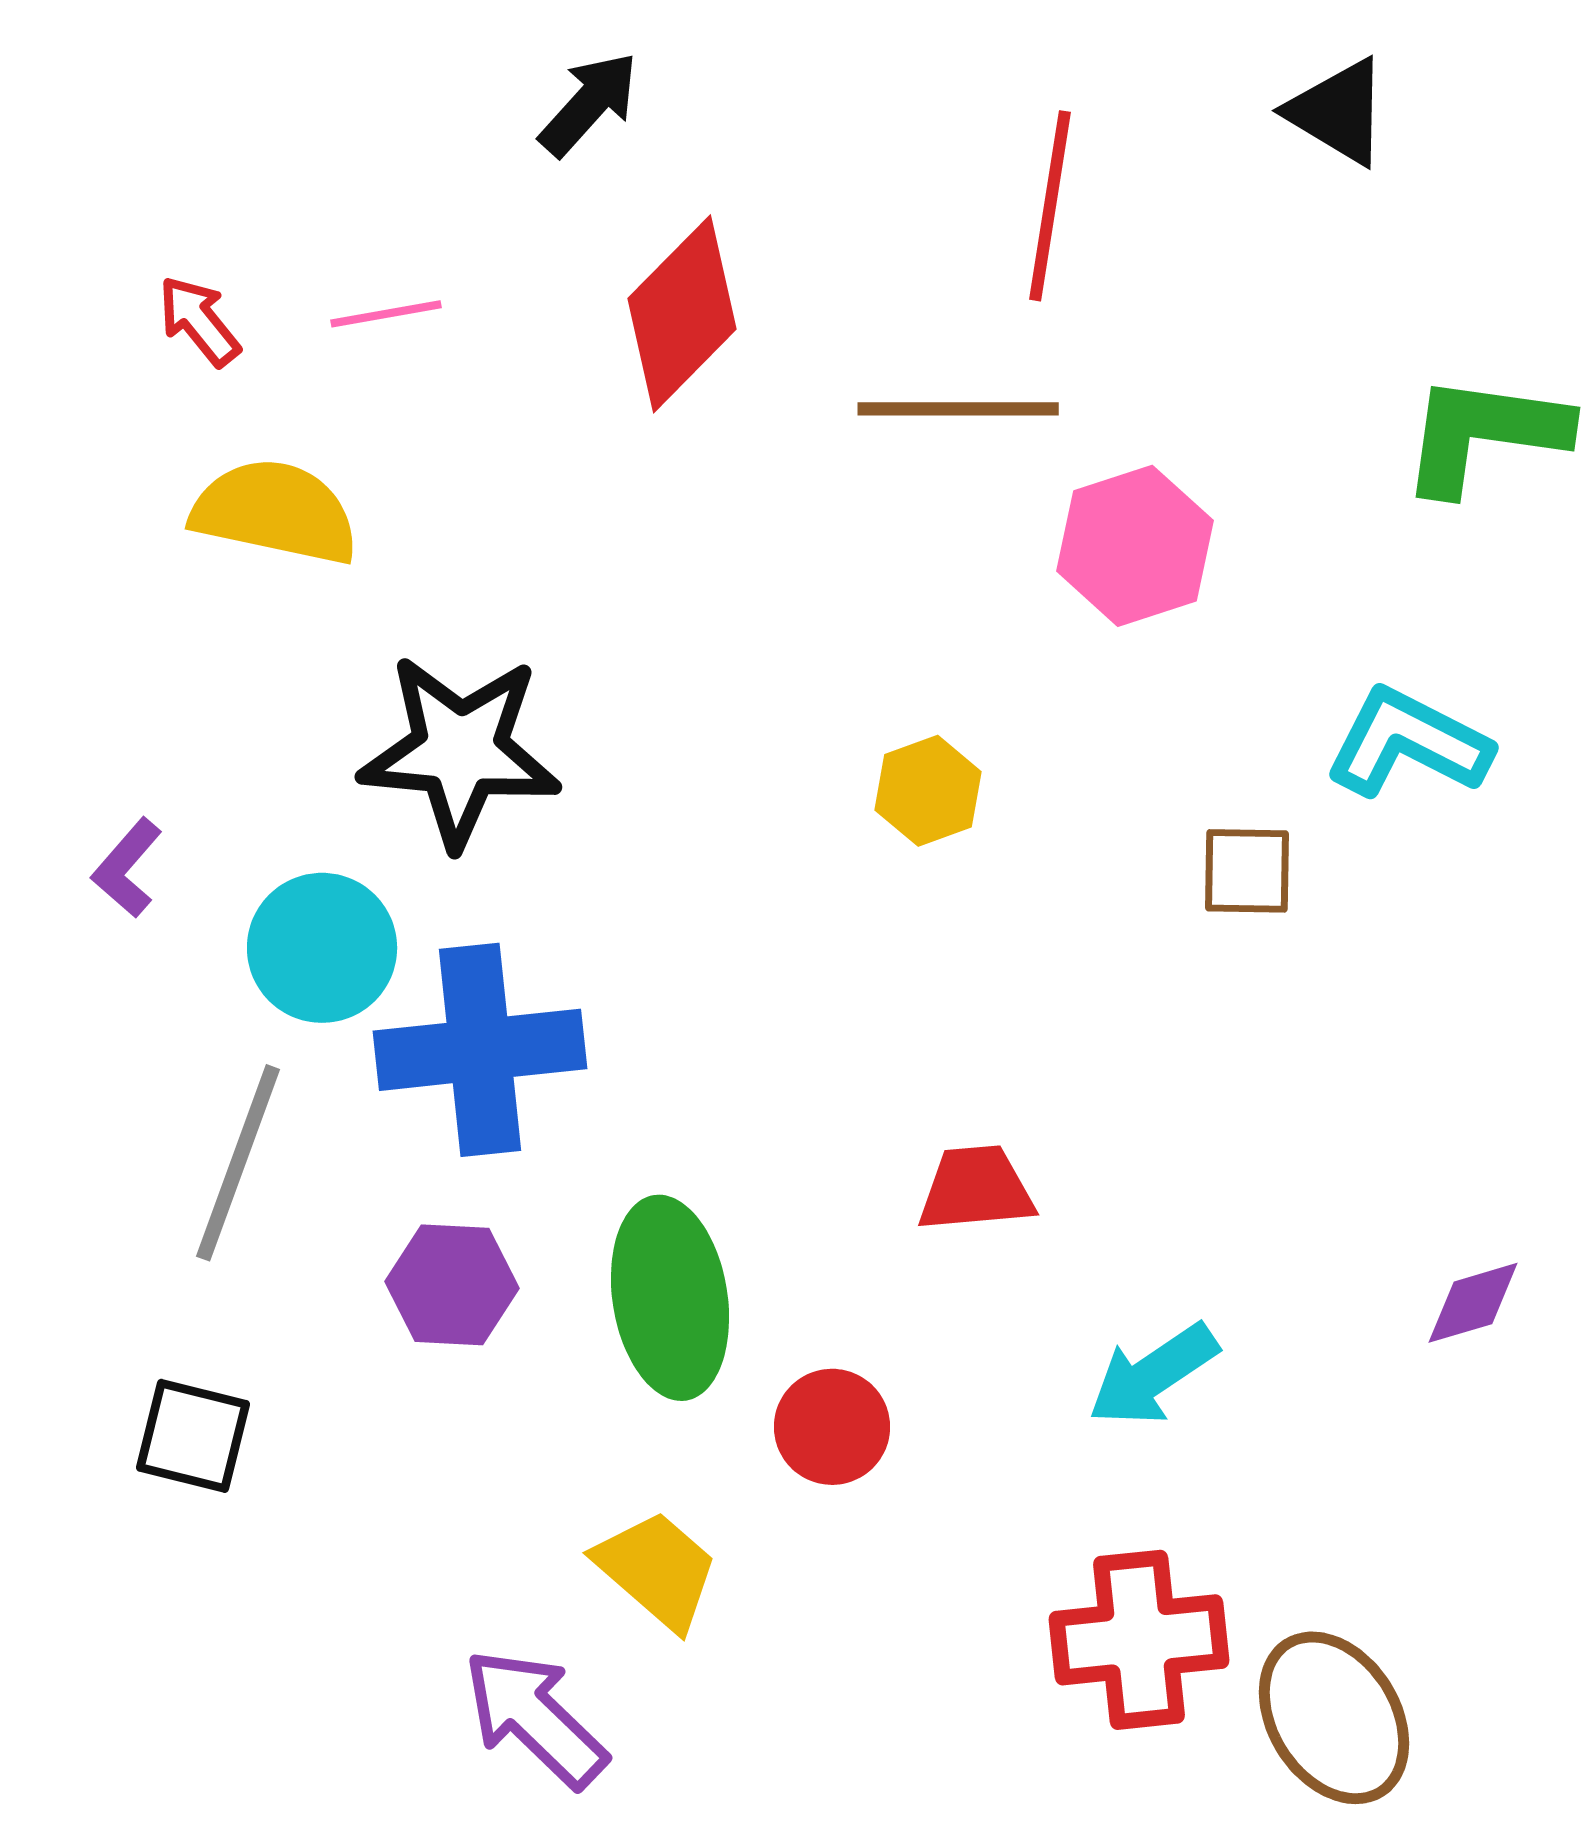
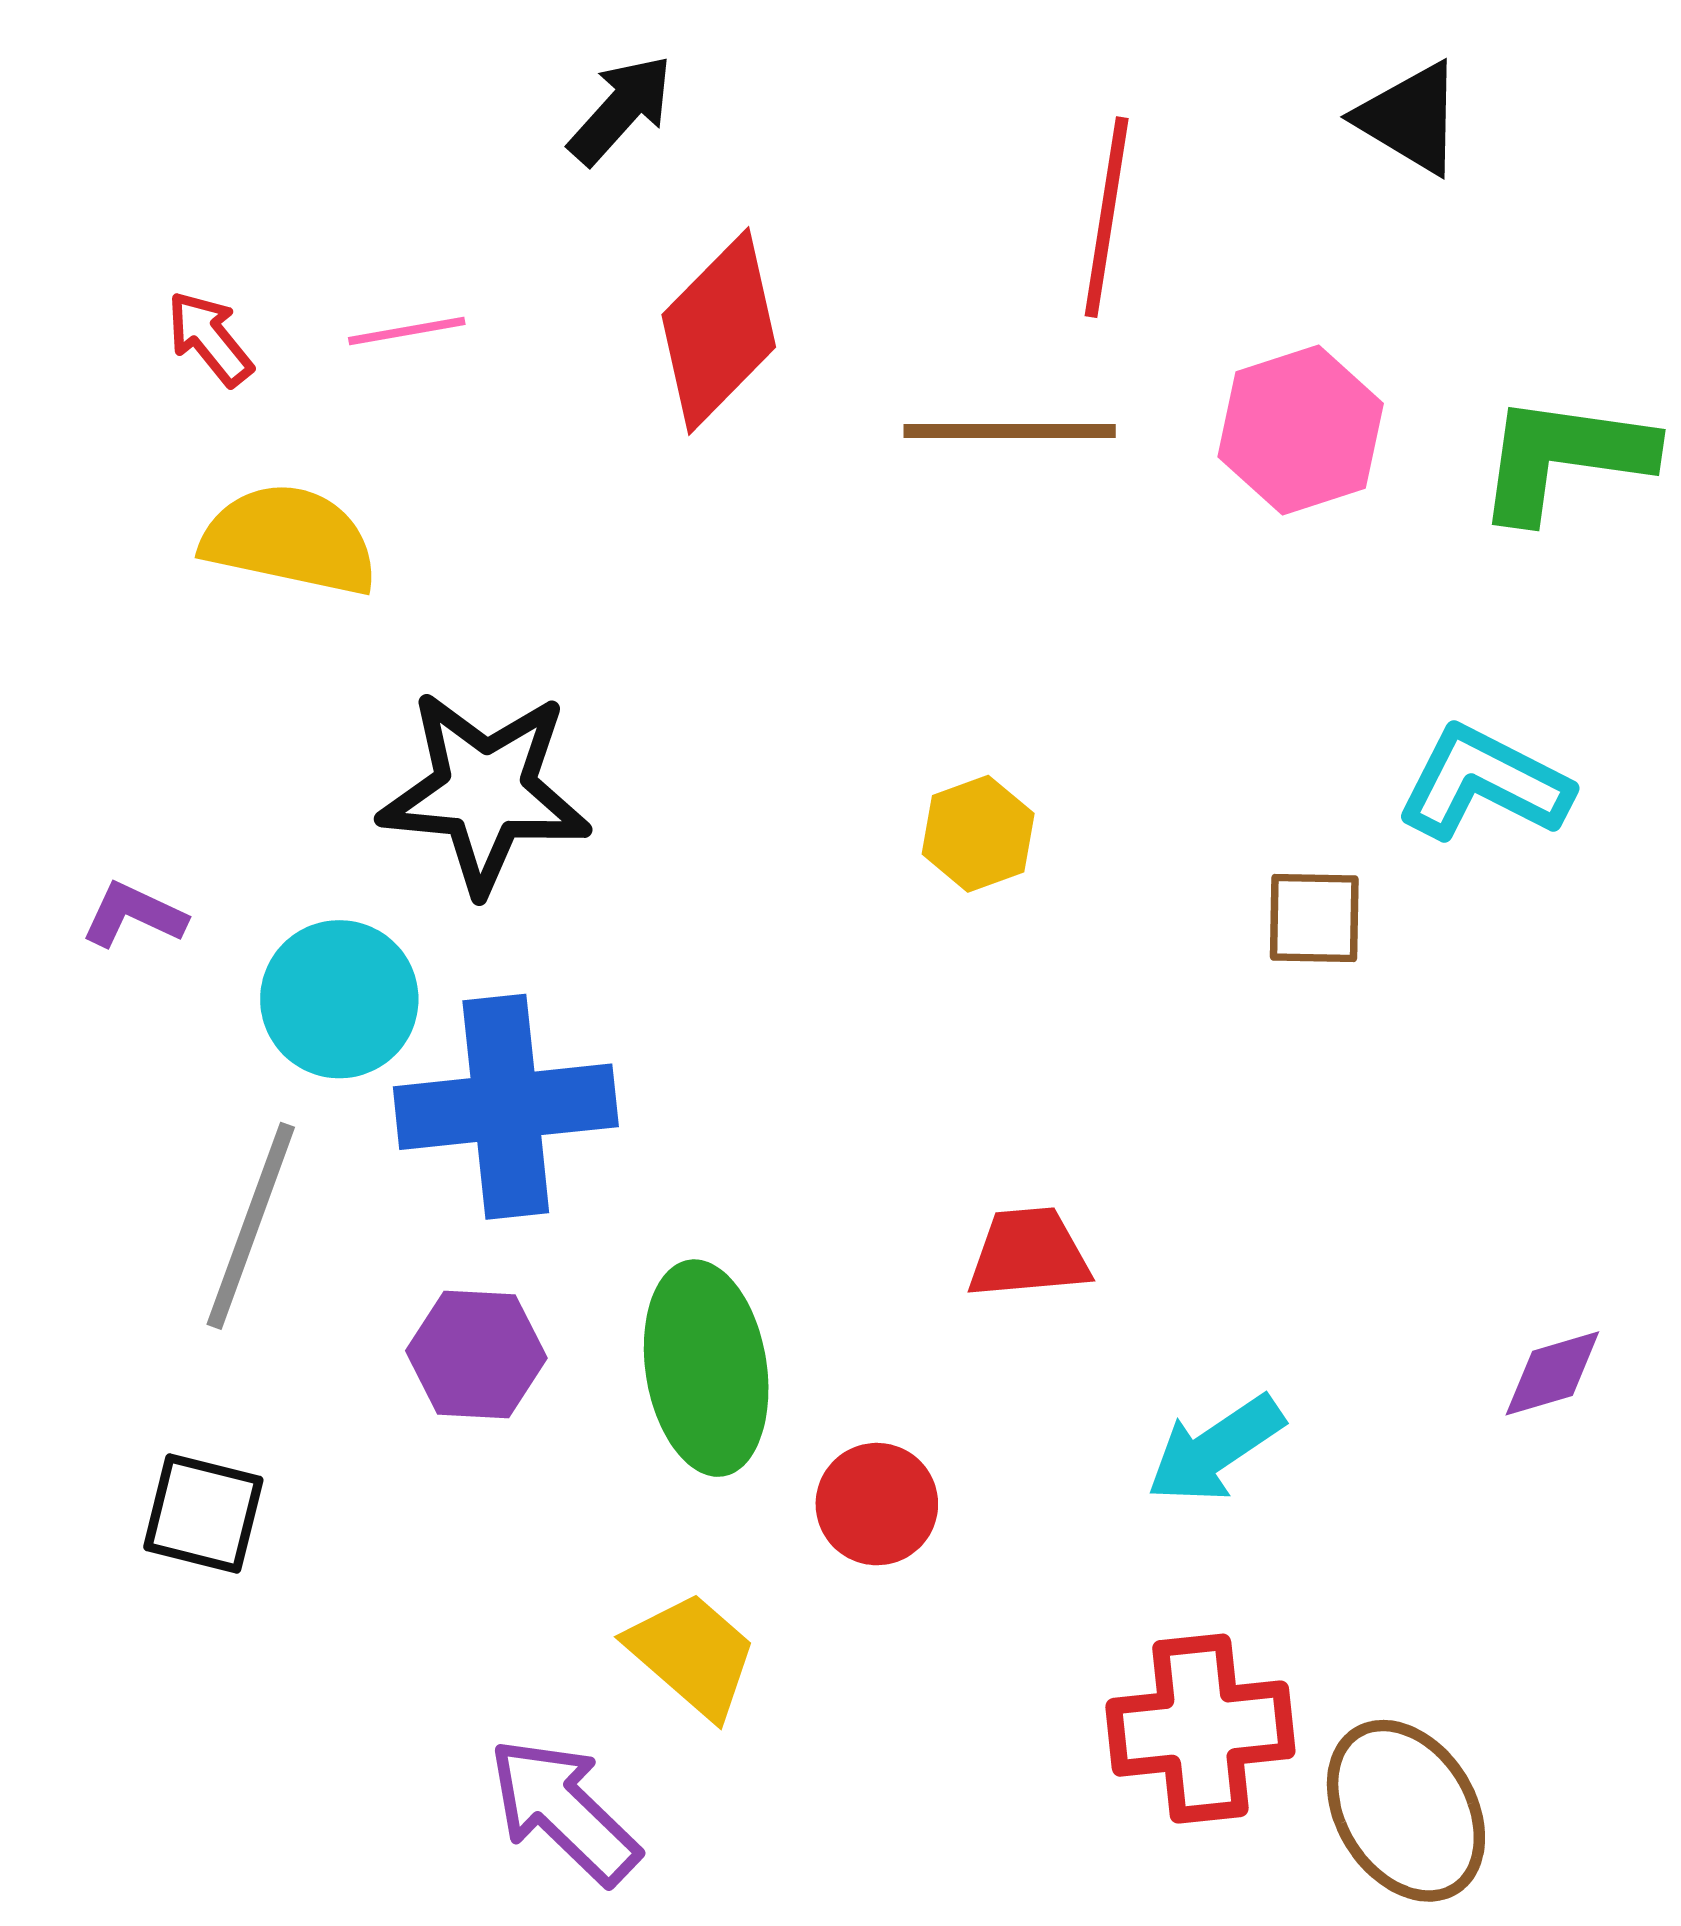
pink hexagon: (1135, 546) -> (1301, 430), moved
purple L-shape: (127, 868) -> (134, 915), turned 74

